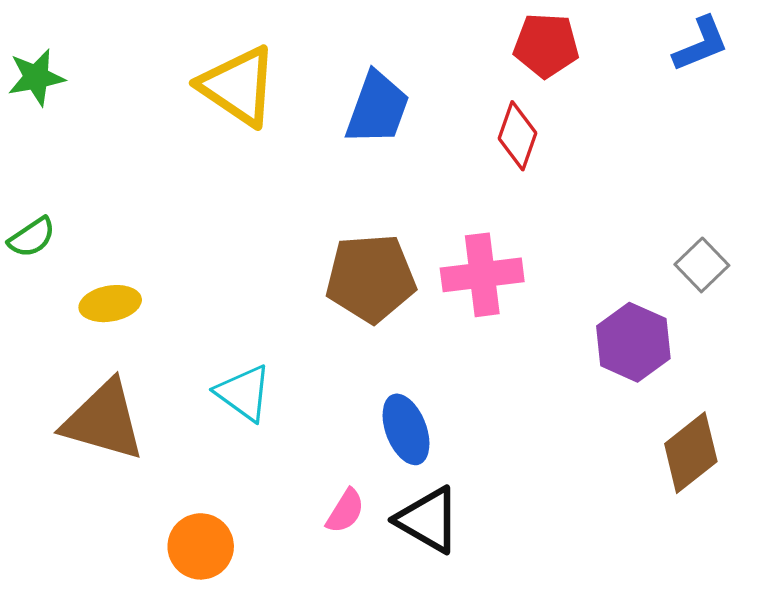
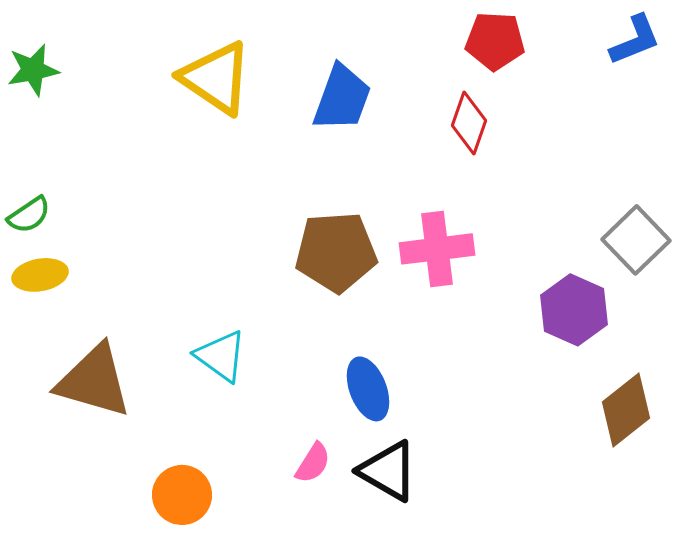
gray square: (702, 265) -> (636, 240), size x1.4
yellow ellipse: (110, 304) -> (40, 275), moved

